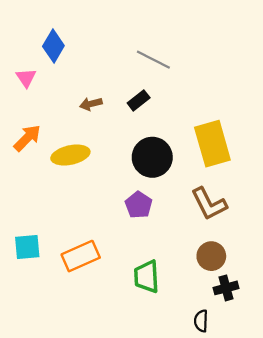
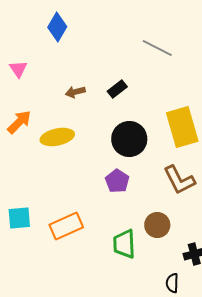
blue diamond: (53, 46) -> (57, 27), moved
gray line: (153, 60) -> (157, 48), moved
brown circle: (211, 256) -> (157, 225), moved

